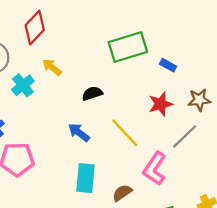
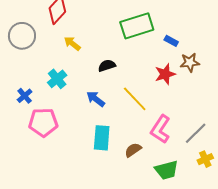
cyan cross: (23, 85) -> (57, 79), moved
brown star: (199, 100) -> (190, 62), moved
gray line: (185, 136) -> (196, 133), moved

